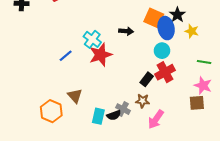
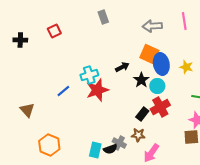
black star: (177, 15) -> (141, 80), moved
black arrow: (126, 31) -> (122, 67), turned -32
cyan cross: (92, 39) -> (89, 75), turned 36
brown triangle: (75, 96) -> (27, 110), moved

